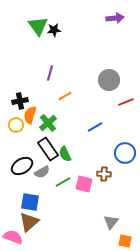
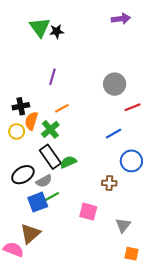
orange line: (65, 96) -> (62, 108), moved
blue line: (95, 127) -> (114, 134), moved
green semicircle: (65, 154) -> (68, 162), turned 91
green line: (63, 182) -> (51, 197), moved
pink square: (84, 184) -> (88, 212), moved
blue square: (30, 202) -> (38, 202), moved, turned -30
gray triangle: (111, 222) -> (123, 225), moved

